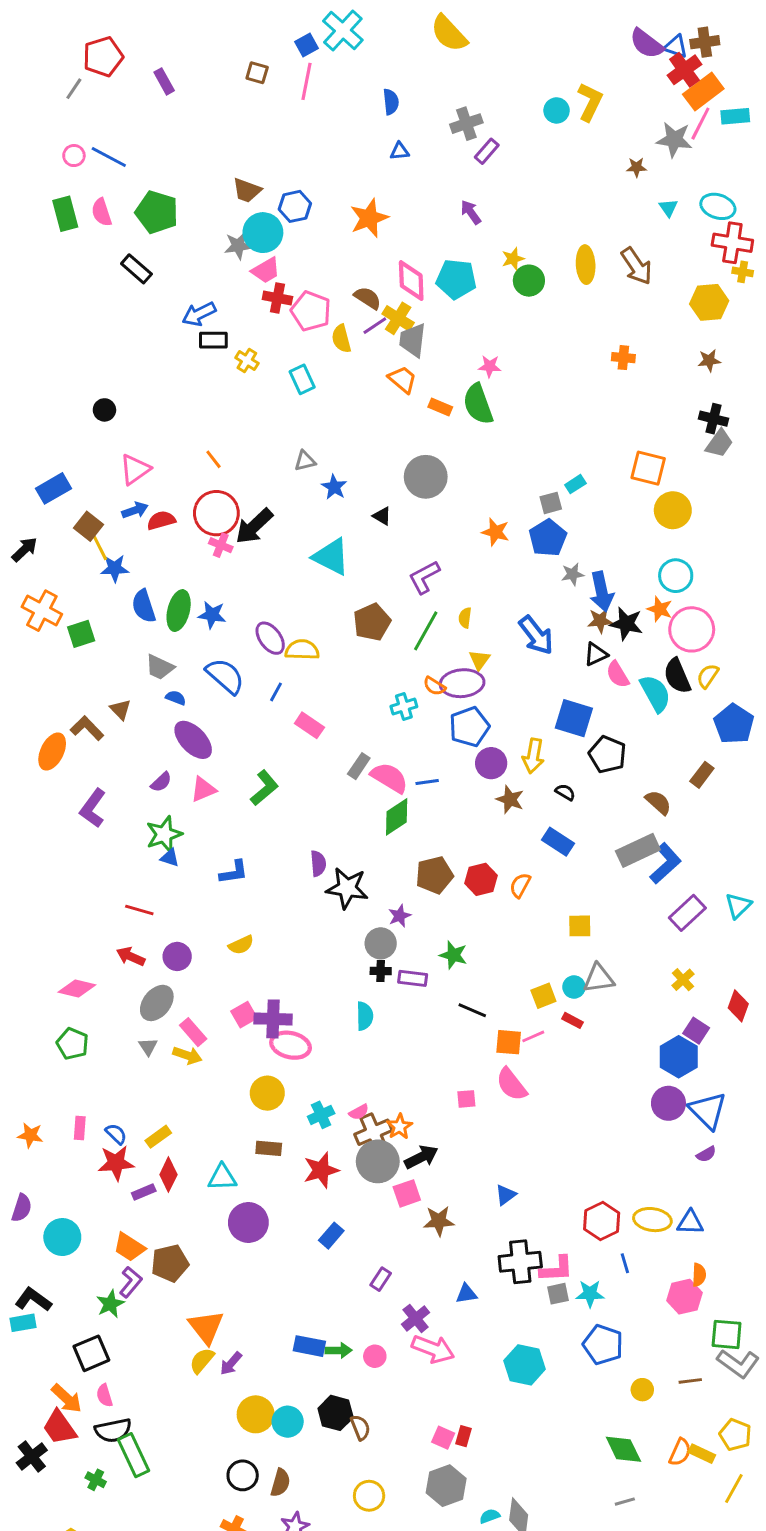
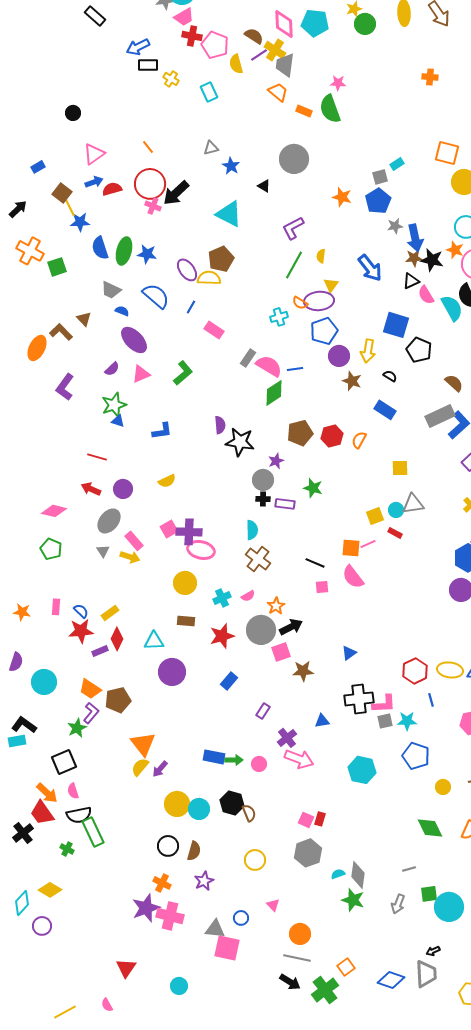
blue rectangle: (54, 488) -> (38, 167), size x0.6
brown pentagon: (372, 622) -> (221, 259), moved
black line: (472, 1010) -> (315, 563), moved
brown cross: (373, 1132) -> (258, 559), moved, turned -30
gray line: (625, 1502) -> (409, 869), moved

